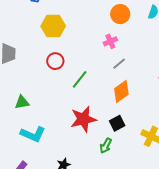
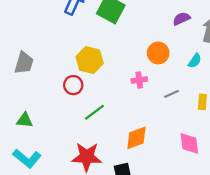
yellow hexagon: (53, 26) -> (90, 60), moved
gray line: (119, 64) -> (172, 94), moved

